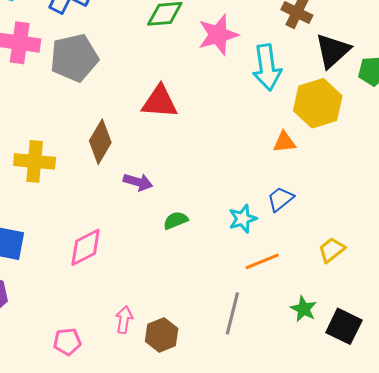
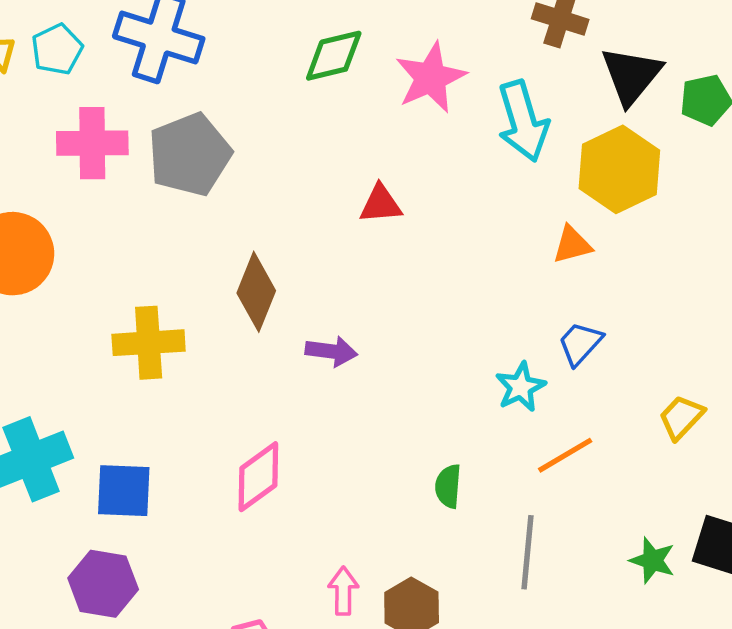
red triangle: (160, 102) -> (381, 204), moved, size x0.7
green semicircle: (176, 220) -> (448, 486), moved, turned -55
green star: (304, 309) -> (652, 560), moved

